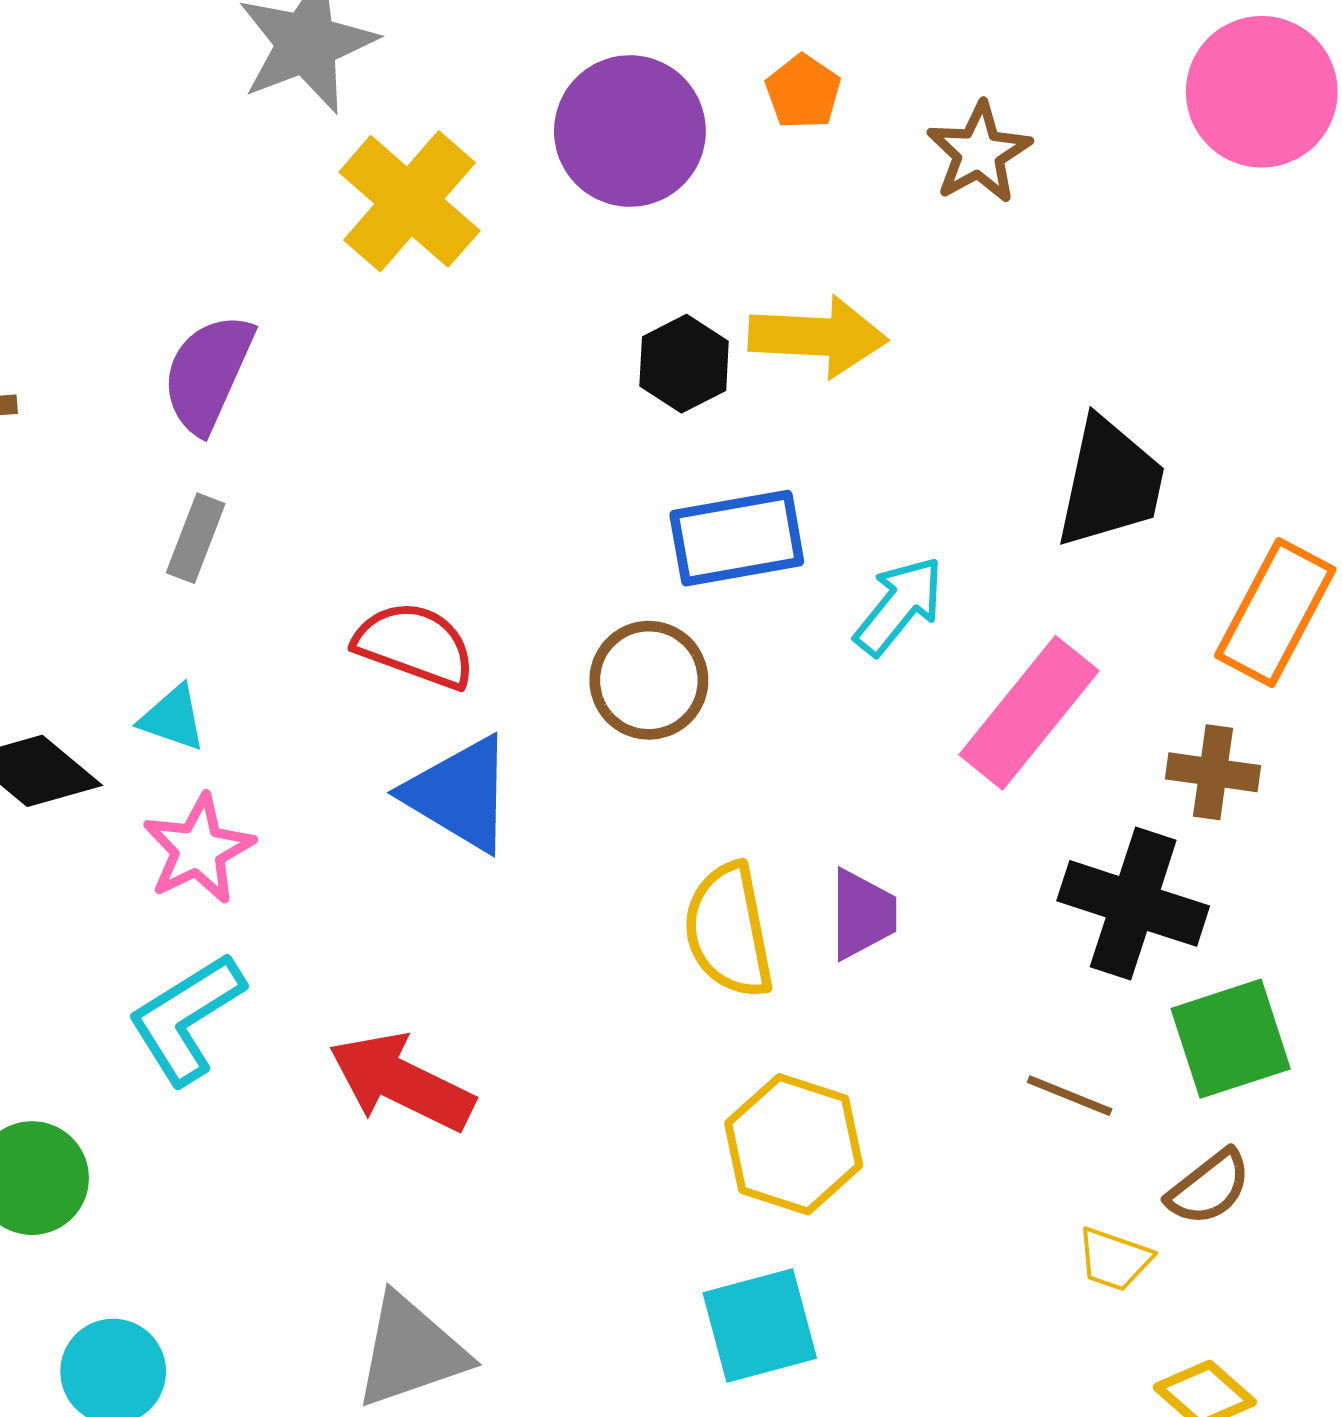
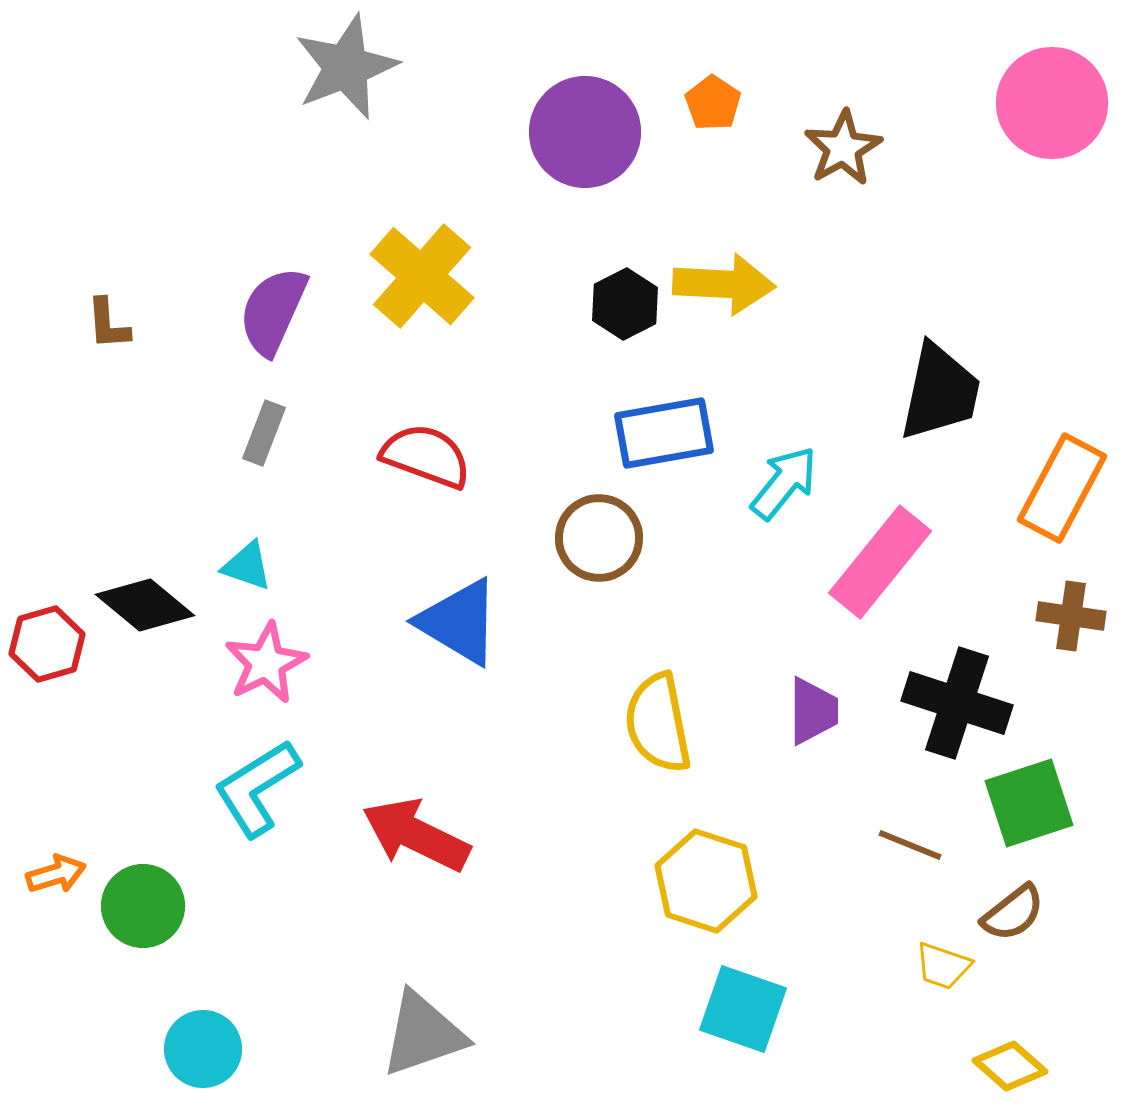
yellow cross: (409, 201) -> (422, 276), moved
red semicircle: (415, 645) -> (426, 456), moved
brown cross: (1213, 772) -> (1071, 616), moved
purple trapezoid: (863, 914) -> (813, 711), moved
cyan square: (760, 1326) -> (743, 1009), moved, turned 34

